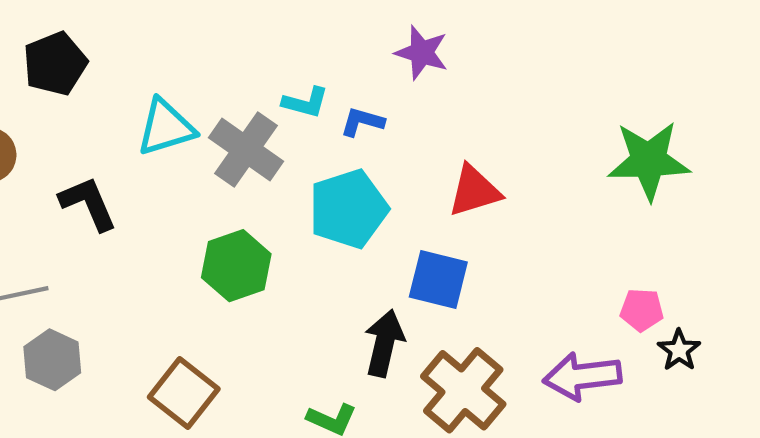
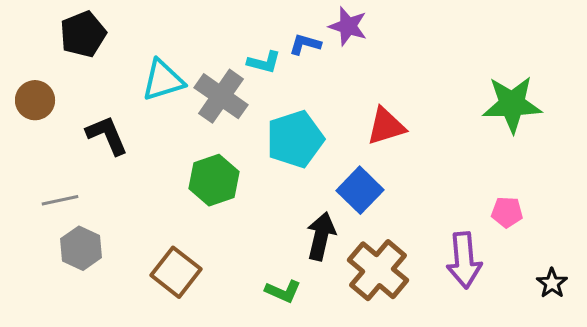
blue L-shape: (362, 122) -> (305, 44), moved
blue square: (438, 280) -> (360, 190), turned 30
black star: (679, 350) -> (552, 283), moved
purple arrow: (582, 376) -> (464, 260), turned -88

